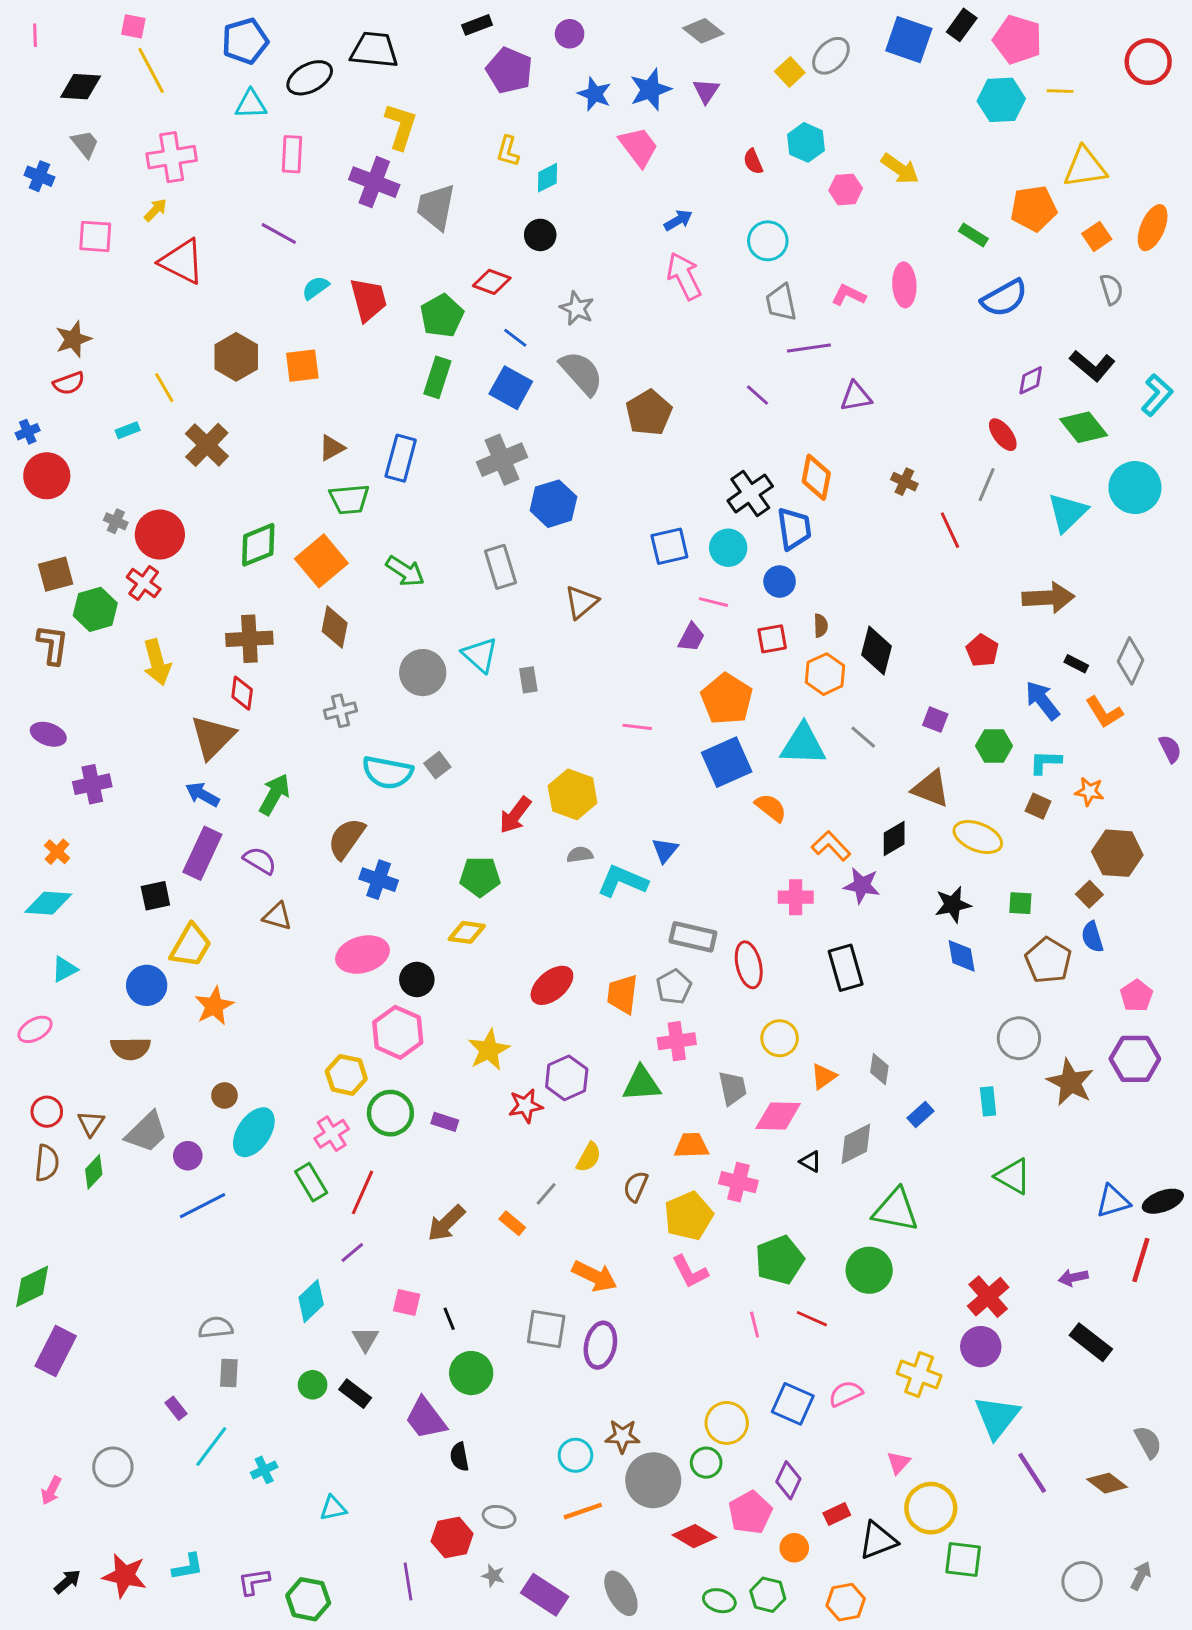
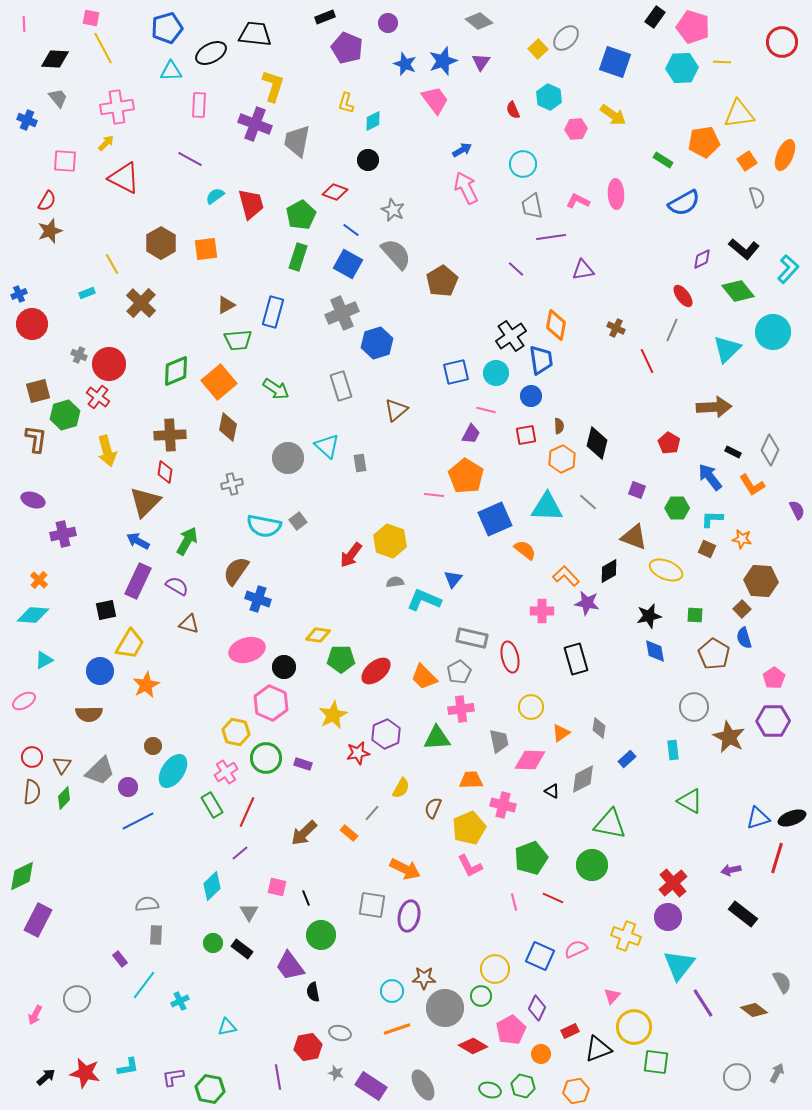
blue square: (909, 40) -> (615, 62), moved
red semicircle: (69, 383) -> (47, 201), moved, turned -40
orange pentagon: (727, 699) -> (466, 476), moved
green pentagon: (480, 877) -> (341, 659), moved
orange trapezoid: (622, 994) -> (424, 677), turned -52

